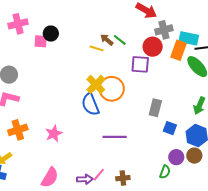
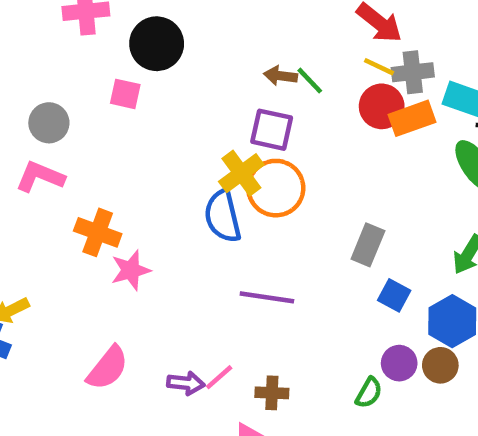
black circle: (51, 34) -> (157, 44), size x1.5
brown arrow: (107, 40) -> (281, 76), turned -40
pink square: (41, 41) -> (125, 94), moved
yellow line: (97, 48) -> (379, 67), moved
orange rectangle: (179, 50) -> (412, 118), moved, turned 42
purple square: (140, 64) -> (272, 130), moved
orange cross: (18, 130) -> (98, 232), moved, turned 30

